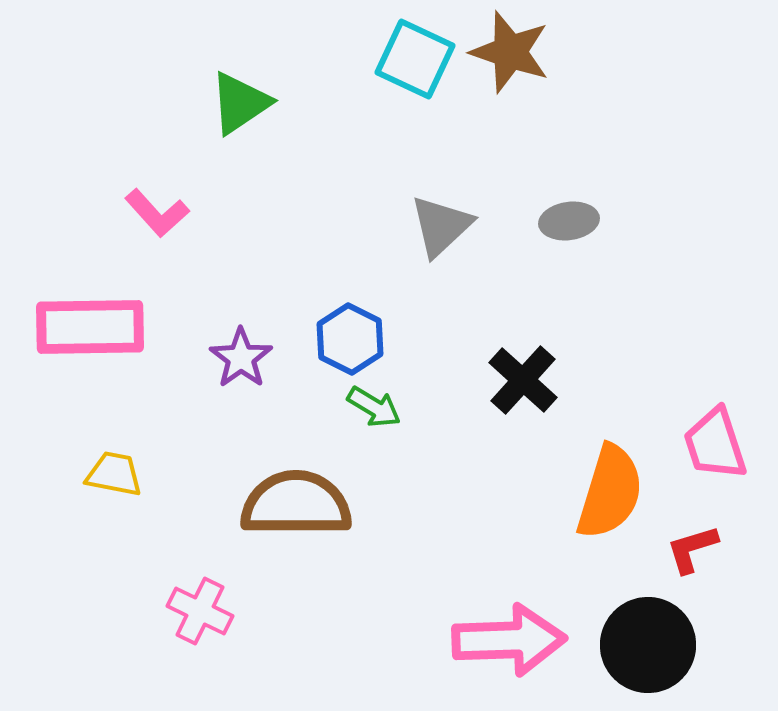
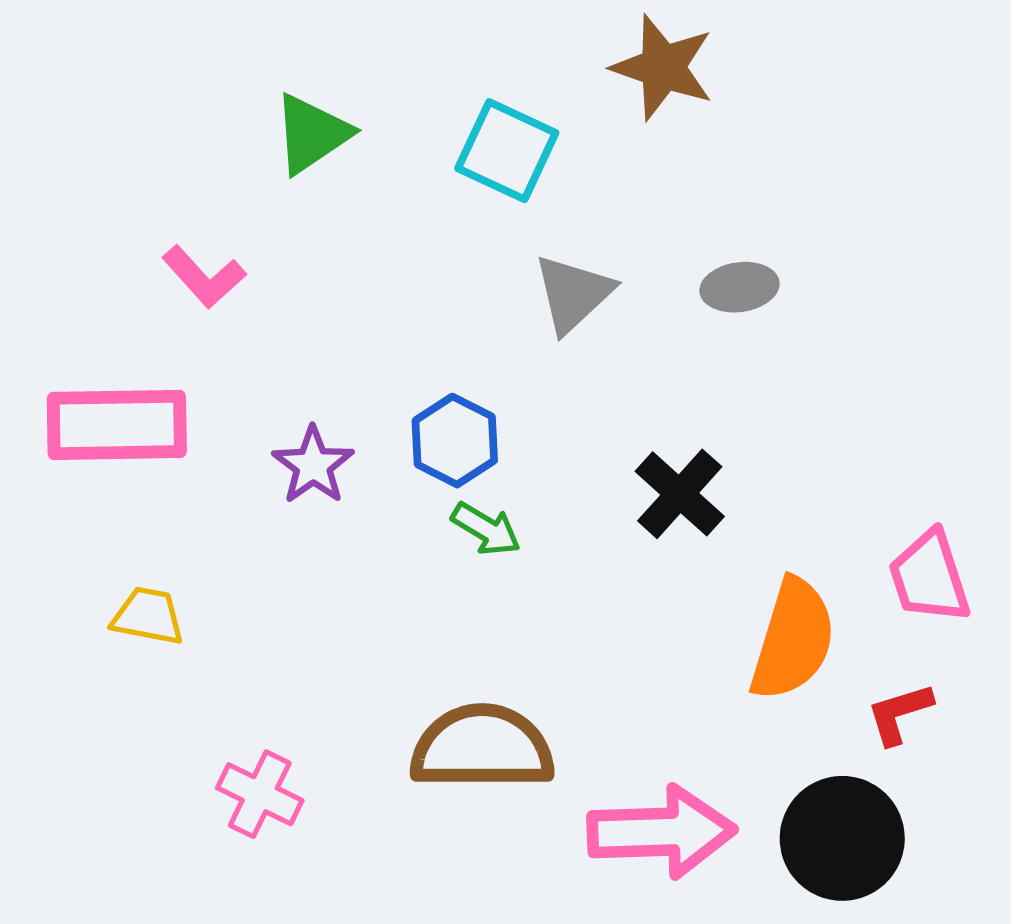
cyan square: (415, 59) -> (507, 151), moved
brown semicircle: (296, 504) -> (482, 747), moved

